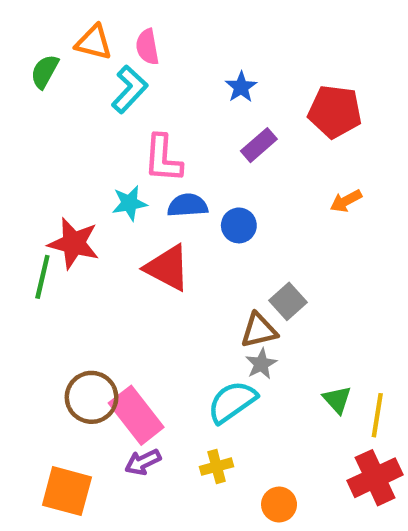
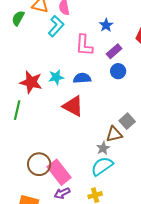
pink L-shape: (163, 158) -> (84, 45), moved
blue circle: (239, 225) -> (118, 71), moved
red star: (74, 243) -> (31, 82), moved
gray star: (261, 364) -> (103, 148), moved

